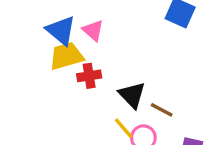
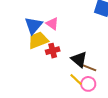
blue triangle: (61, 30) -> (33, 25), turned 36
brown line: (162, 110) -> (89, 68), moved

